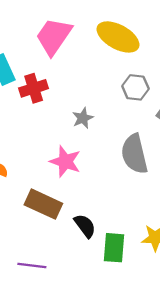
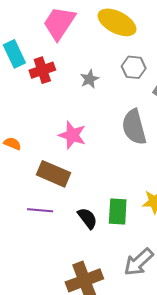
gray star: (83, 118) -> (90, 79), moved
black semicircle: (85, 226) -> (87, 218), moved
purple line: (32, 265) -> (40, 210), moved

